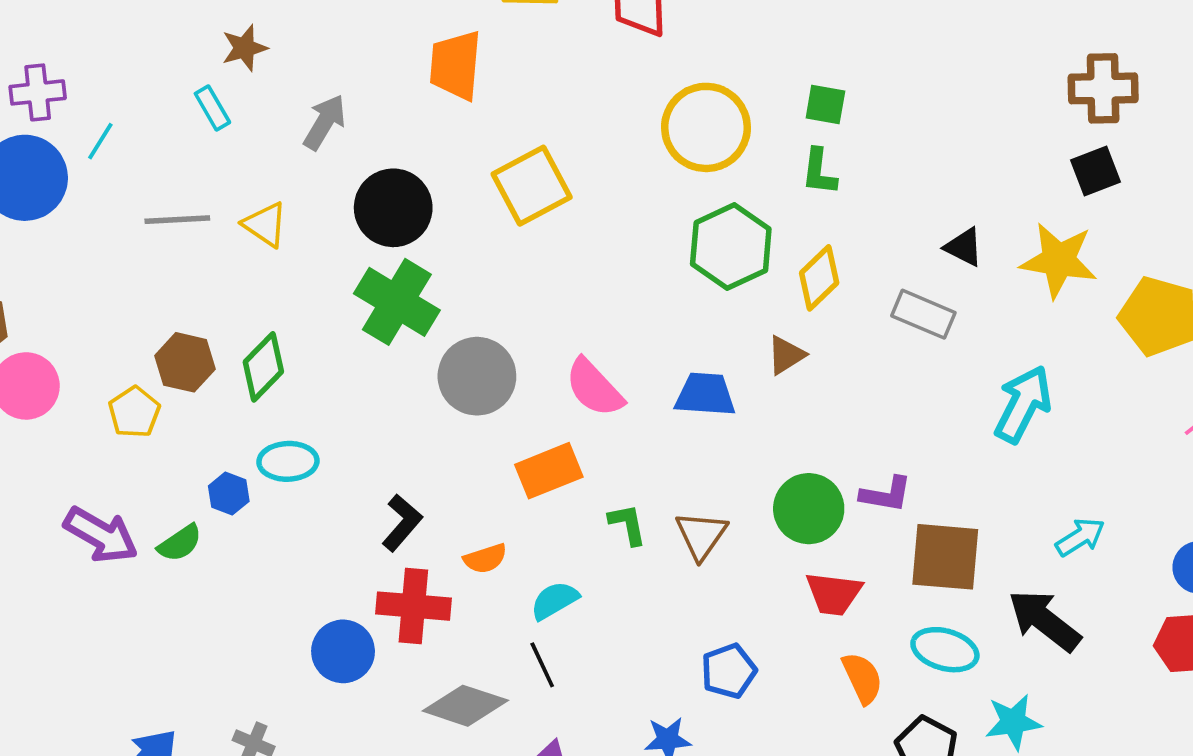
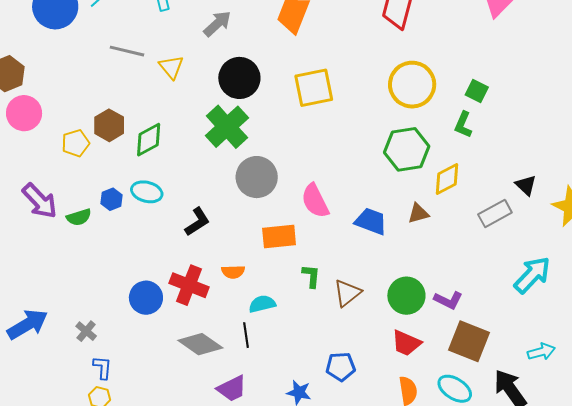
gray rectangle: (923, 314) -> (495, 213), turned -68
black L-shape: (402, 523) -> (197, 222), moved

